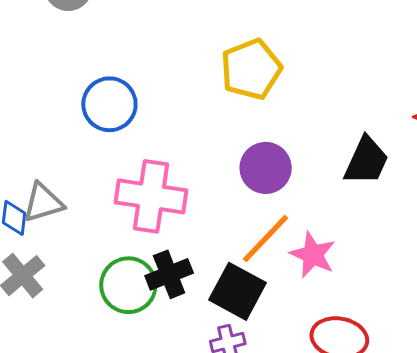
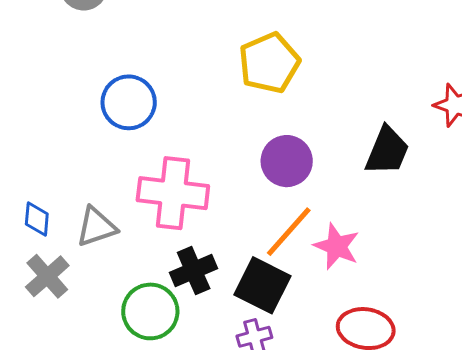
gray triangle: (43, 203) -> (96, 227), moved
green circle: (128, 285) -> (150, 311), moved

